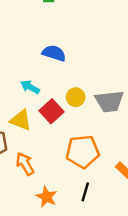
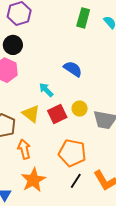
black line: (85, 192) -> (76, 181), moved
orange star: (47, 197) -> (33, 180), size x1.4

